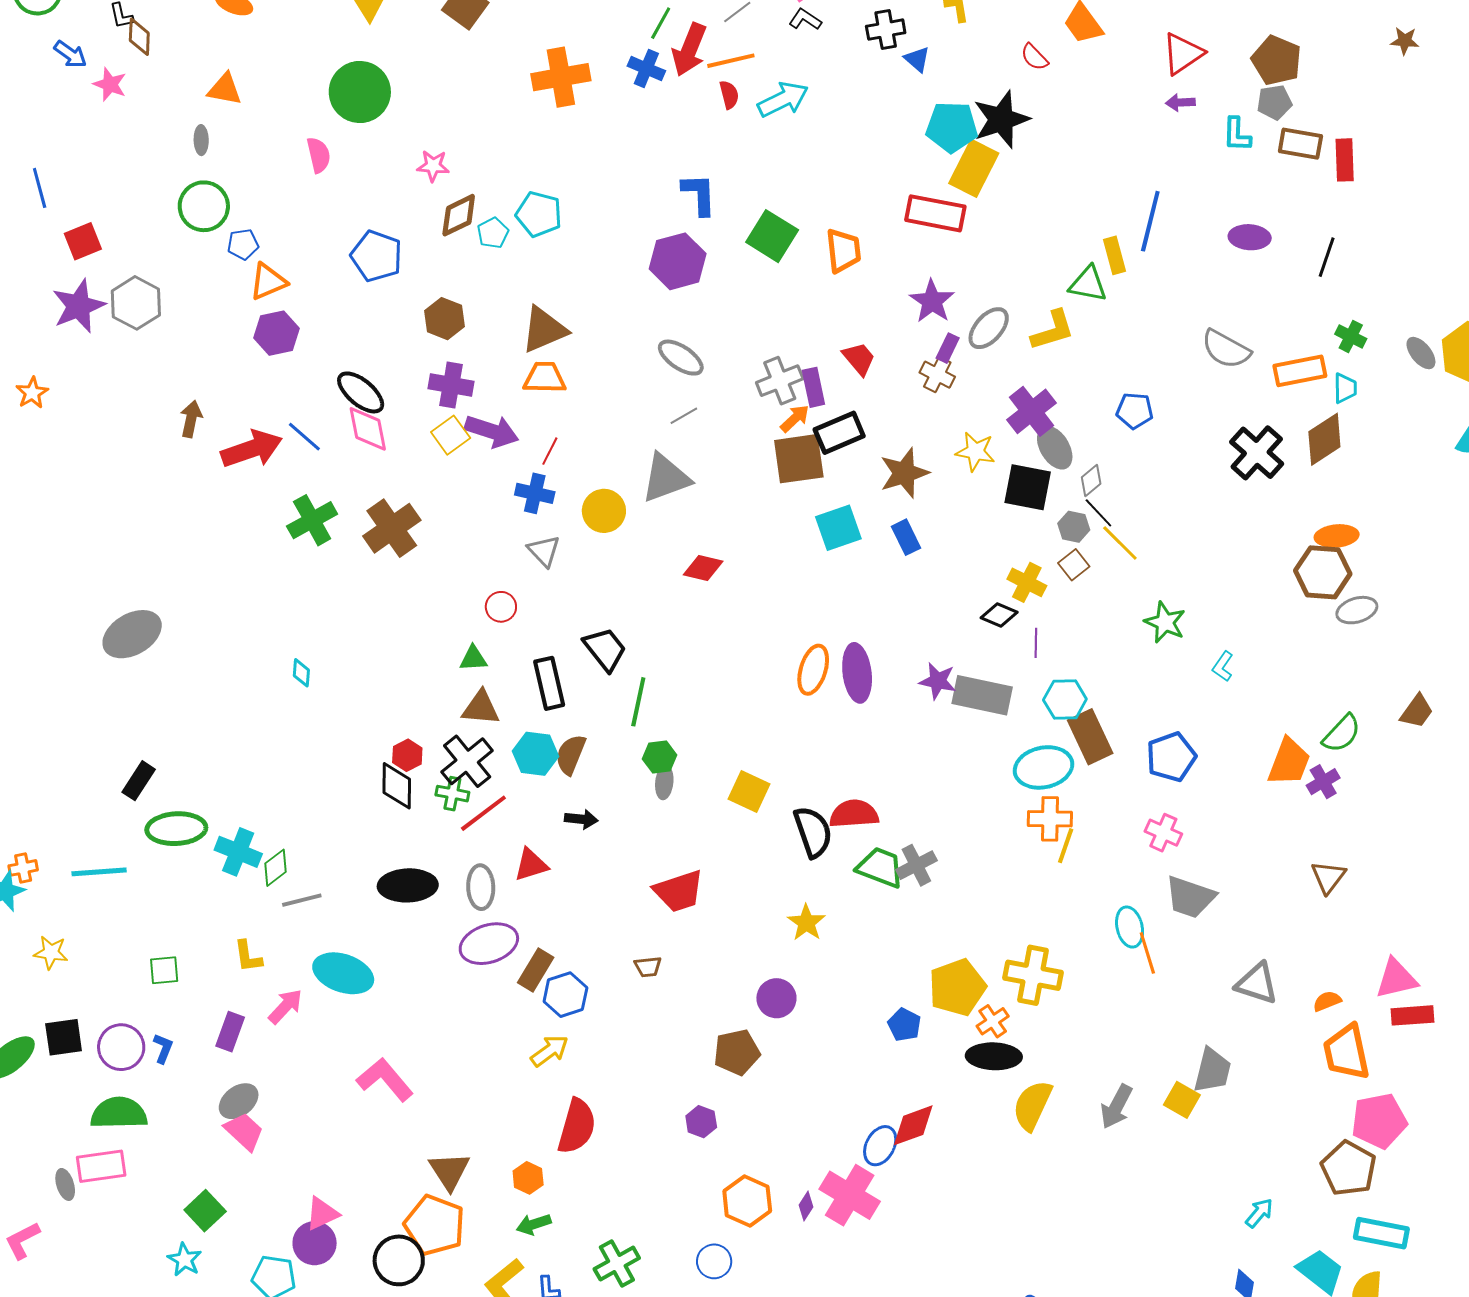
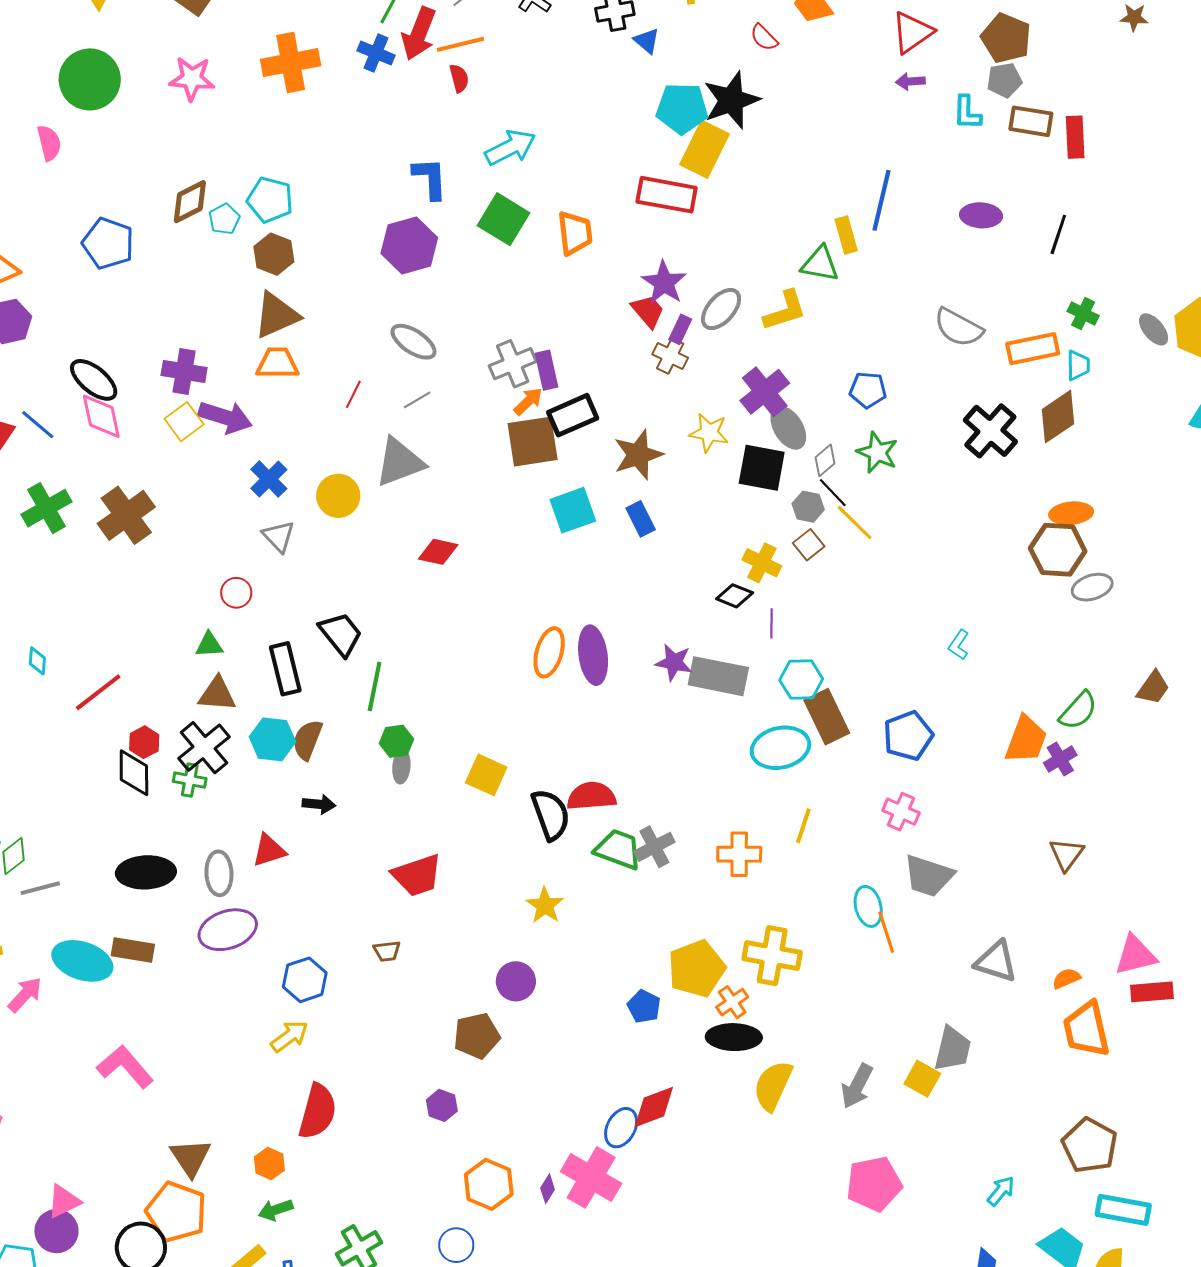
cyan arrow: (783, 99) -> (510, 147), moved
pink star: (433, 166) -> (192, 79), moved, size x1.4
brown hexagon: (444, 319) -> (274, 254), moved
red trapezoid: (859, 359) -> (648, 311), moved
red line: (550, 451) -> (353, 394), moved
blue cross: (535, 493) -> (269, 479), turned 33
green star: (1165, 622) -> (877, 452), moved
red line: (483, 813) -> (98, 692), moved
orange cross: (1050, 819) -> (739, 854), moved
brown rectangle: (536, 970) -> (133, 950), moved, turned 69
pink pentagon: (1379, 1121) -> (874, 1184), moved

